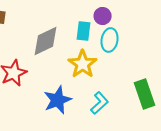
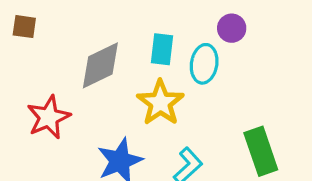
purple circle: (103, 16) -> (232, 28), moved

